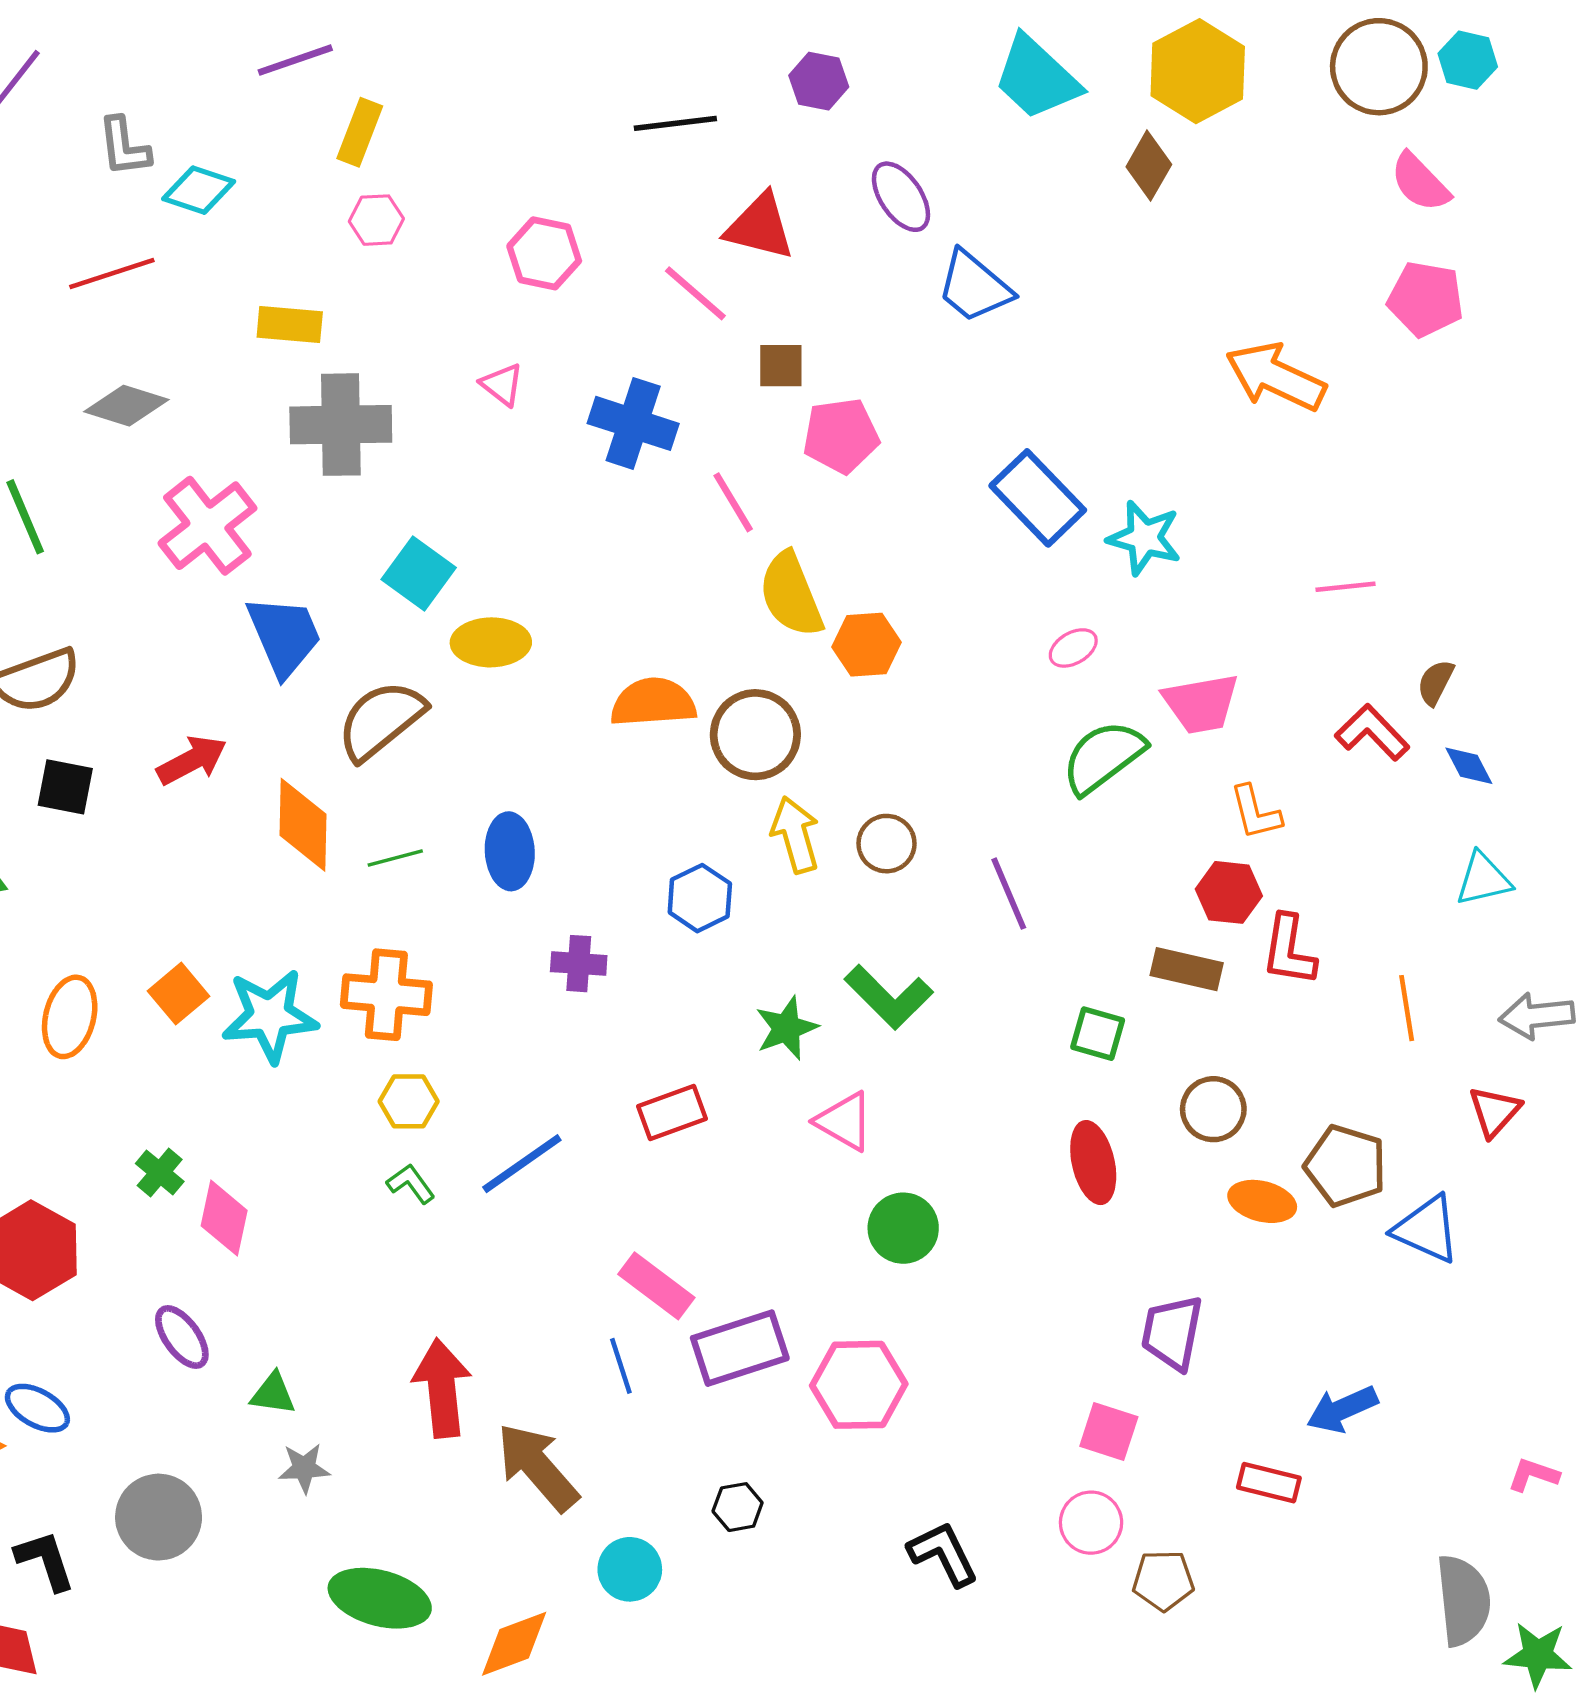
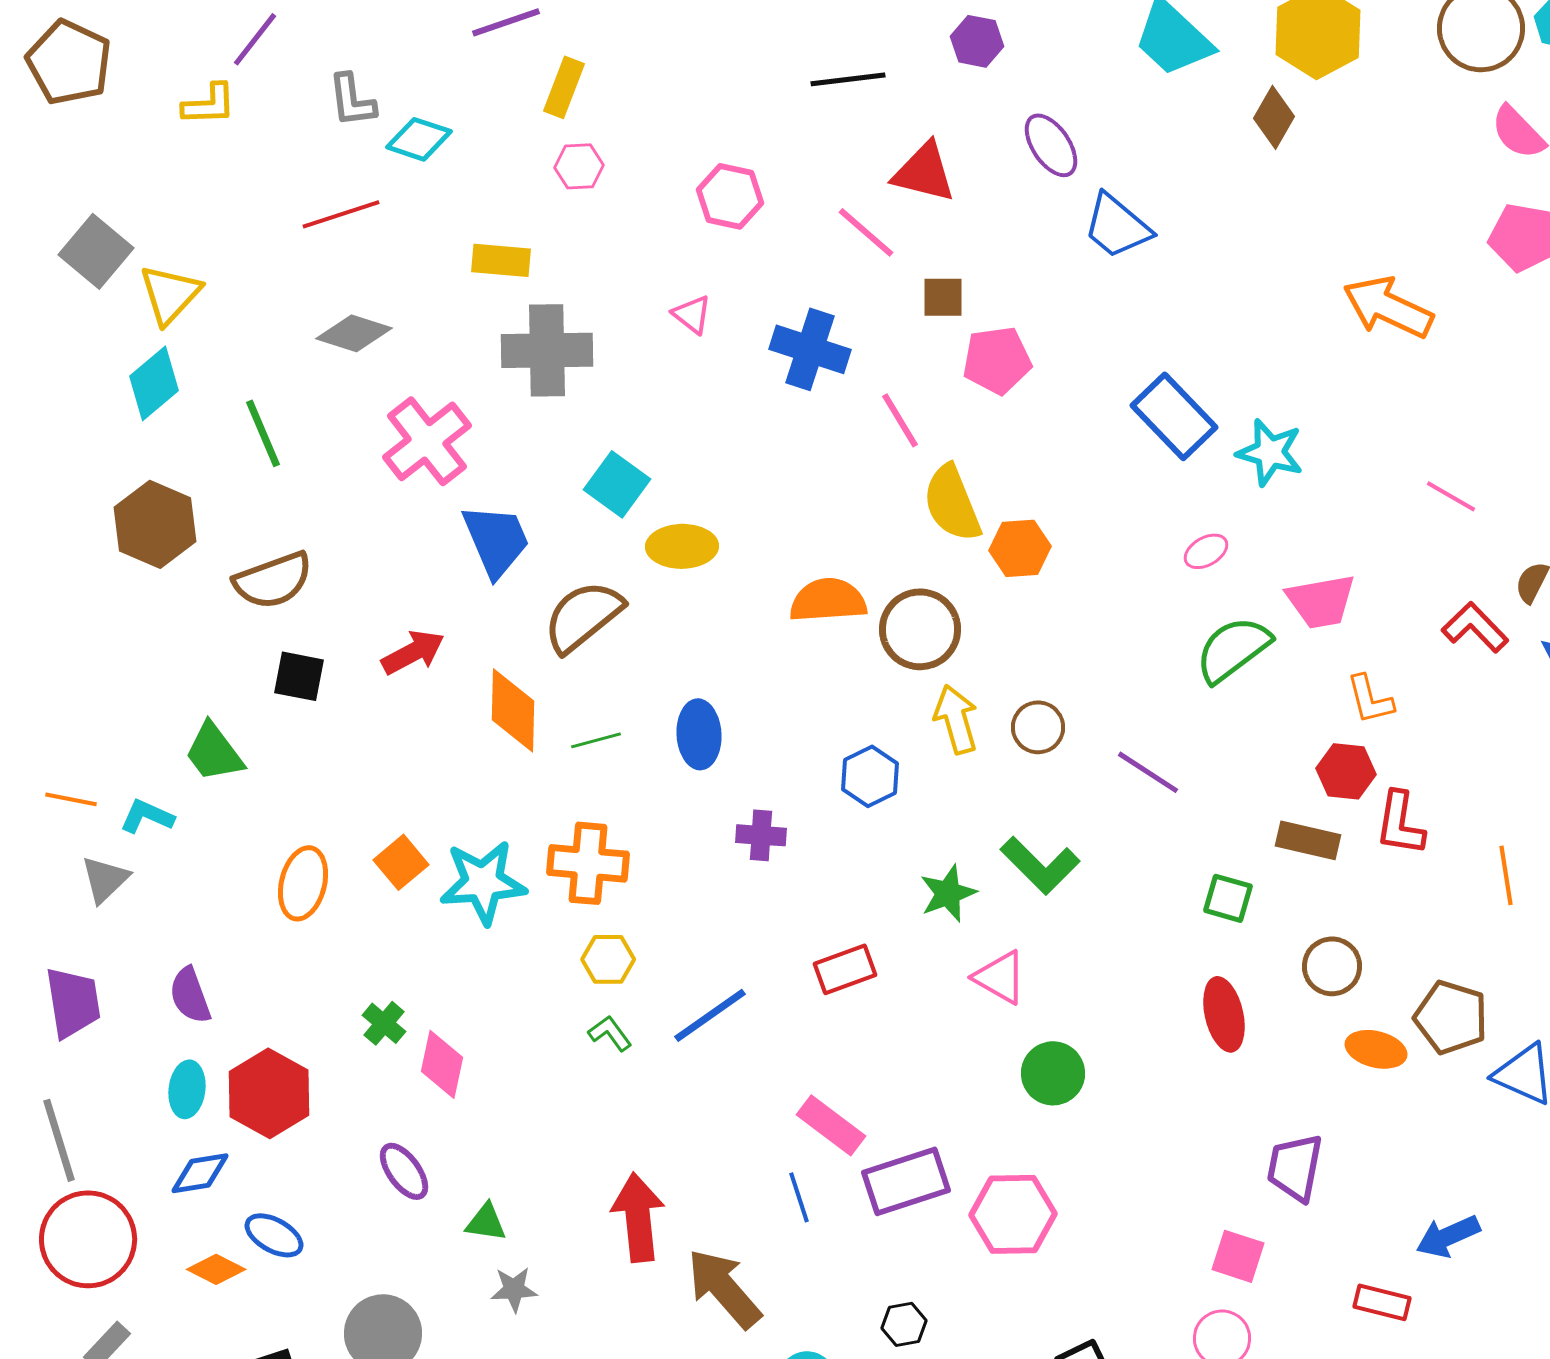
pink line: (1346, 587) -> (1451, 496), turned 36
purple line: (1009, 894) -> (1148, 772), turned -34

